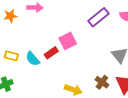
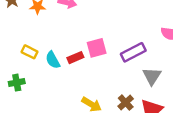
purple rectangle: (99, 17) -> (133, 52), moved

